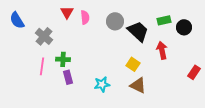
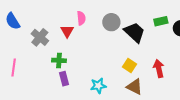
red triangle: (67, 12) -> (67, 31), moved
red arrow: (162, 50) -> (159, 69), moved
pink line: (42, 66) -> (14, 68), moved

